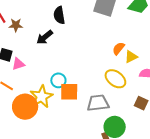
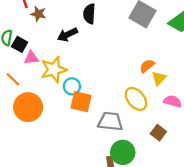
yellow triangle: (131, 57) -> (159, 78), turned -32
yellow star: (41, 97) -> (54, 70), moved

